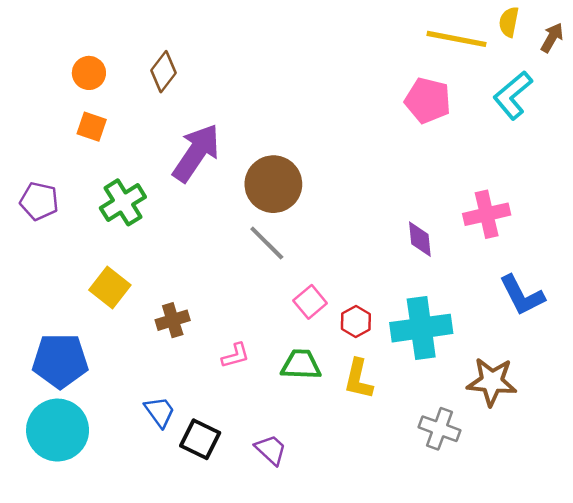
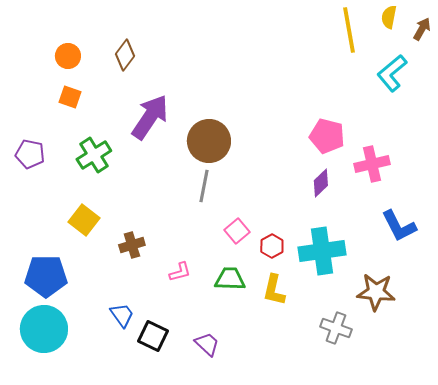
yellow line: (457, 39) -> (349, 30), turned 69
pink pentagon: (428, 100) -> (327, 136), moved
purple diamond: (420, 239) -> (321, 183), turned 52
gray line: (267, 243) -> (204, 186), turned 56

